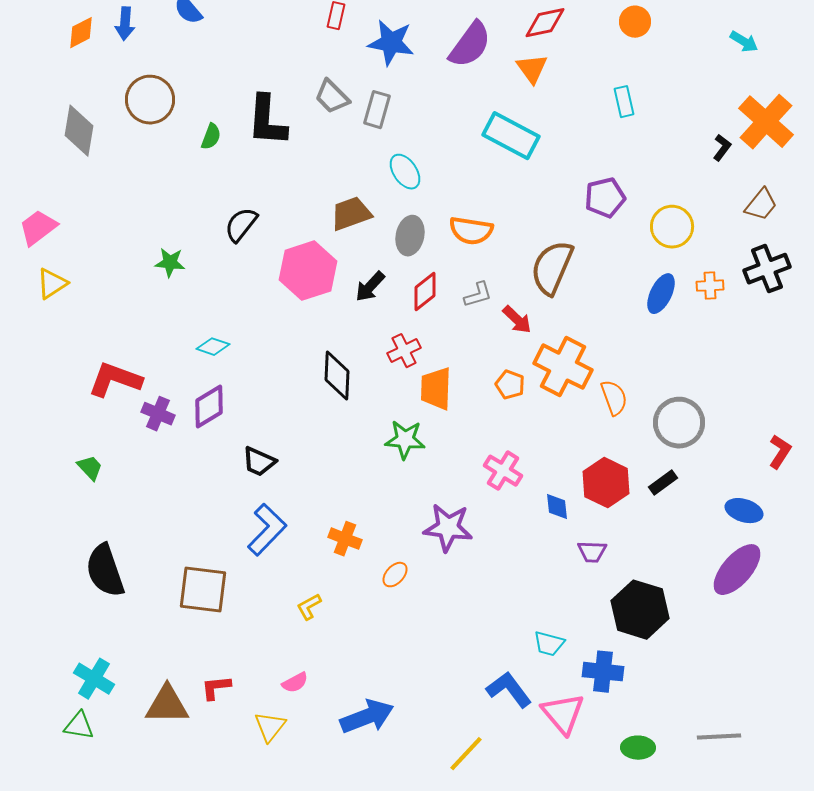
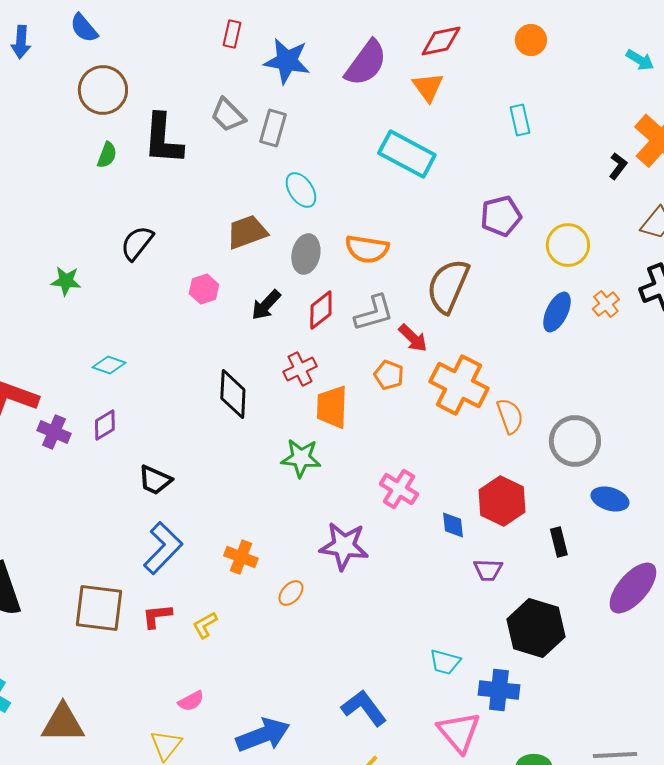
brown circle: (150, 100) -> (103, 90), moved
pink hexagon: (308, 271) -> (204, 289), size x0.5
orange cross: (710, 286) -> (606, 304), turned -36
gray L-shape: (478, 295) -> (374, 313), size x1.4
orange pentagon: (510, 385) -> (389, 375), moved
purple diamond: (209, 407) -> (105, 425), size x0.7
black rectangle: (663, 483) -> (559, 542), moved, turned -68
blue ellipse: (744, 511) -> (610, 499), moved
red L-shape: (216, 688) -> (157, 616), moved
blue L-shape: (509, 690) -> (364, 708), moved

